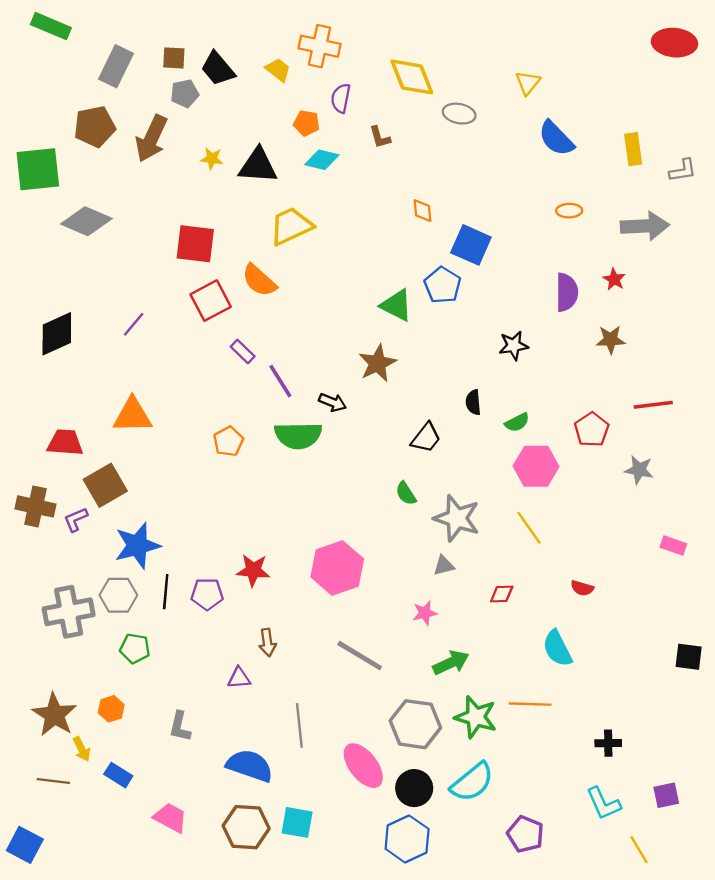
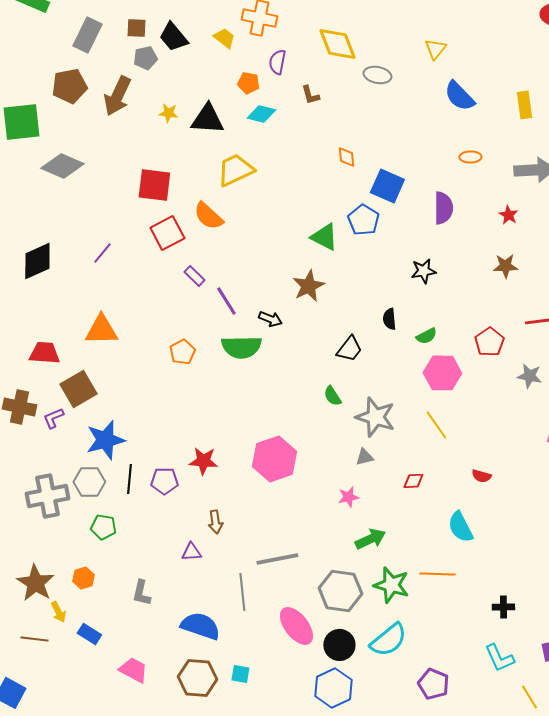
purple semicircle: (567, 292) -> (443, 208), moved
gray line: (360, 656) -> (277, 559), moved, turned -42
cyan square: (297, 822) -> (240, 674), size x0.7

